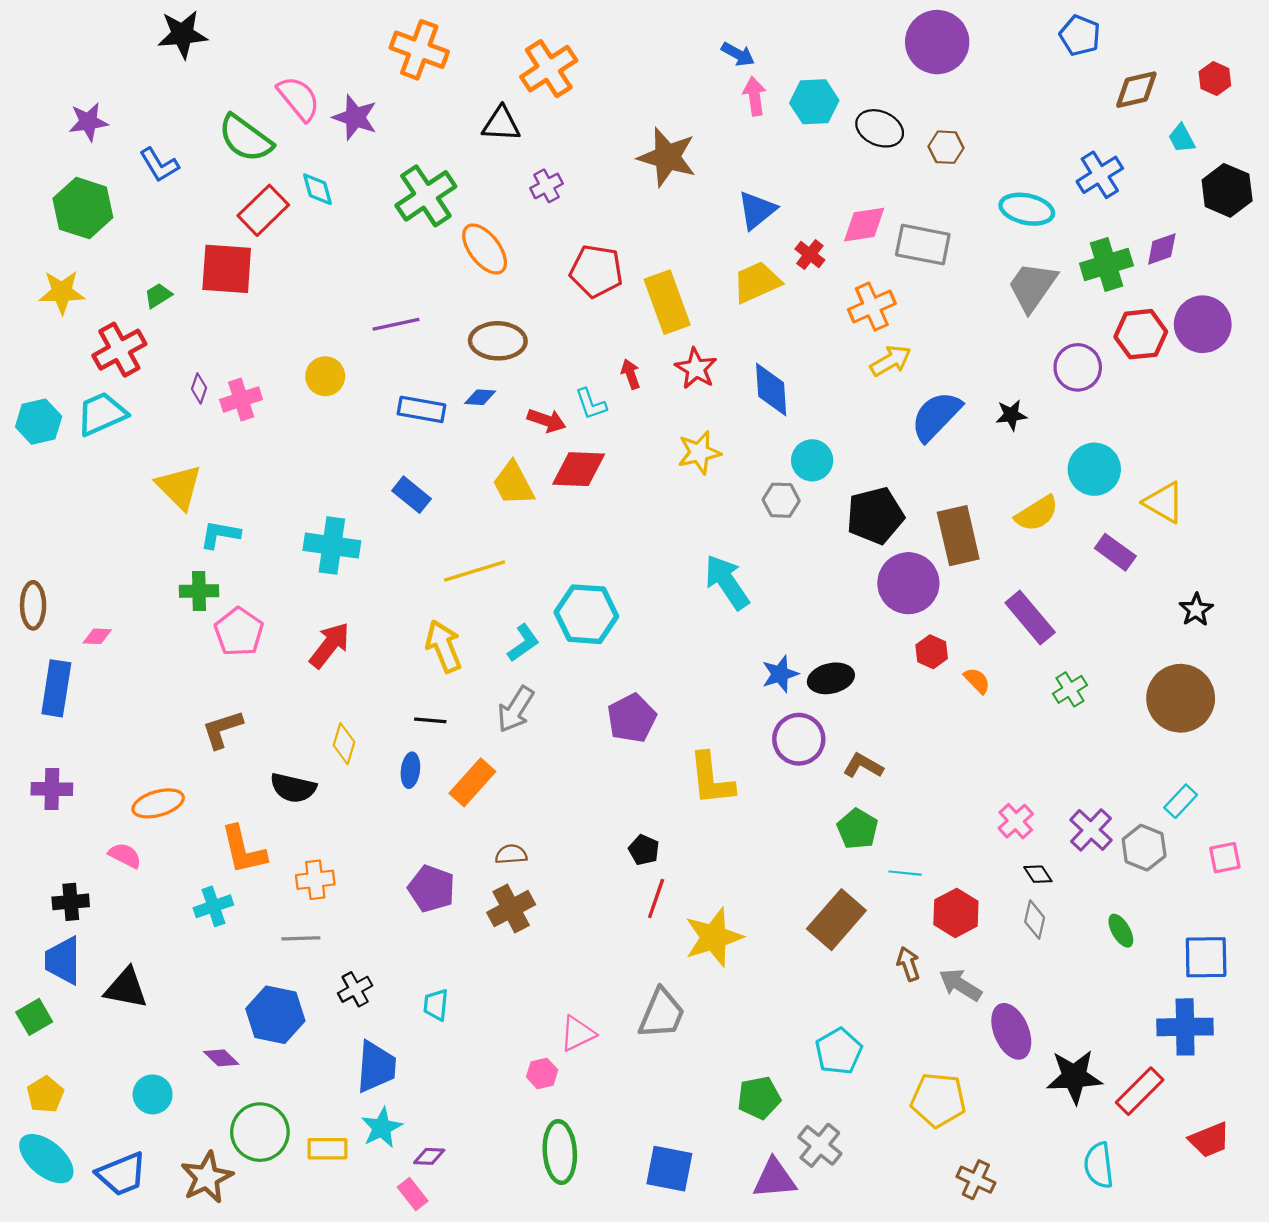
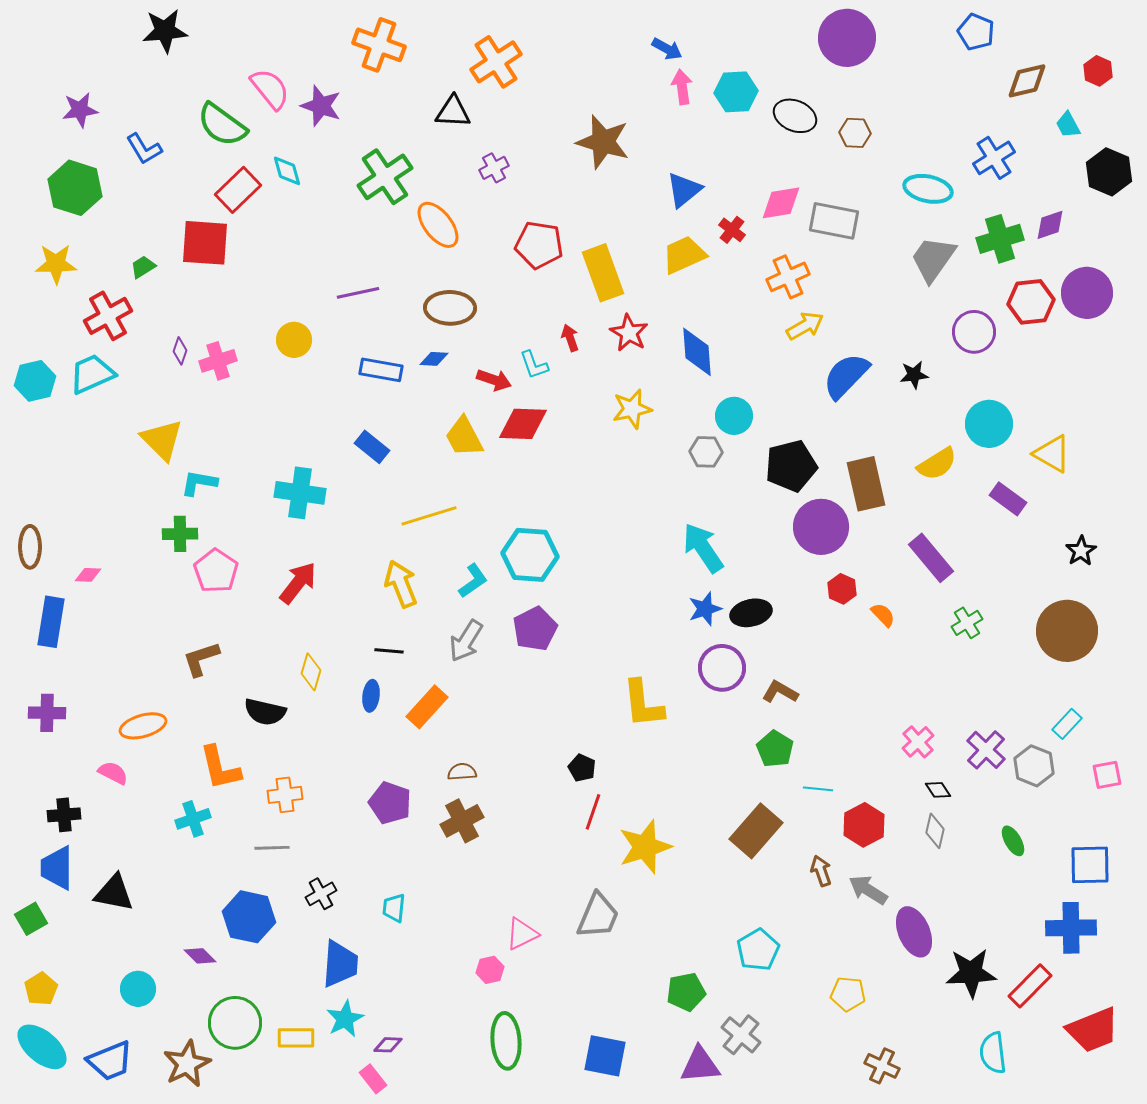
cyan arrow: (727, 582) -> (703, 548), moved
purple pentagon: (632, 718) -> (535, 629), moved
yellow pentagon: (938, 1100) -> (848, 994), size x0.7
red trapezoid: (1209, 1140) -> (1093, 1030), size x1.4

